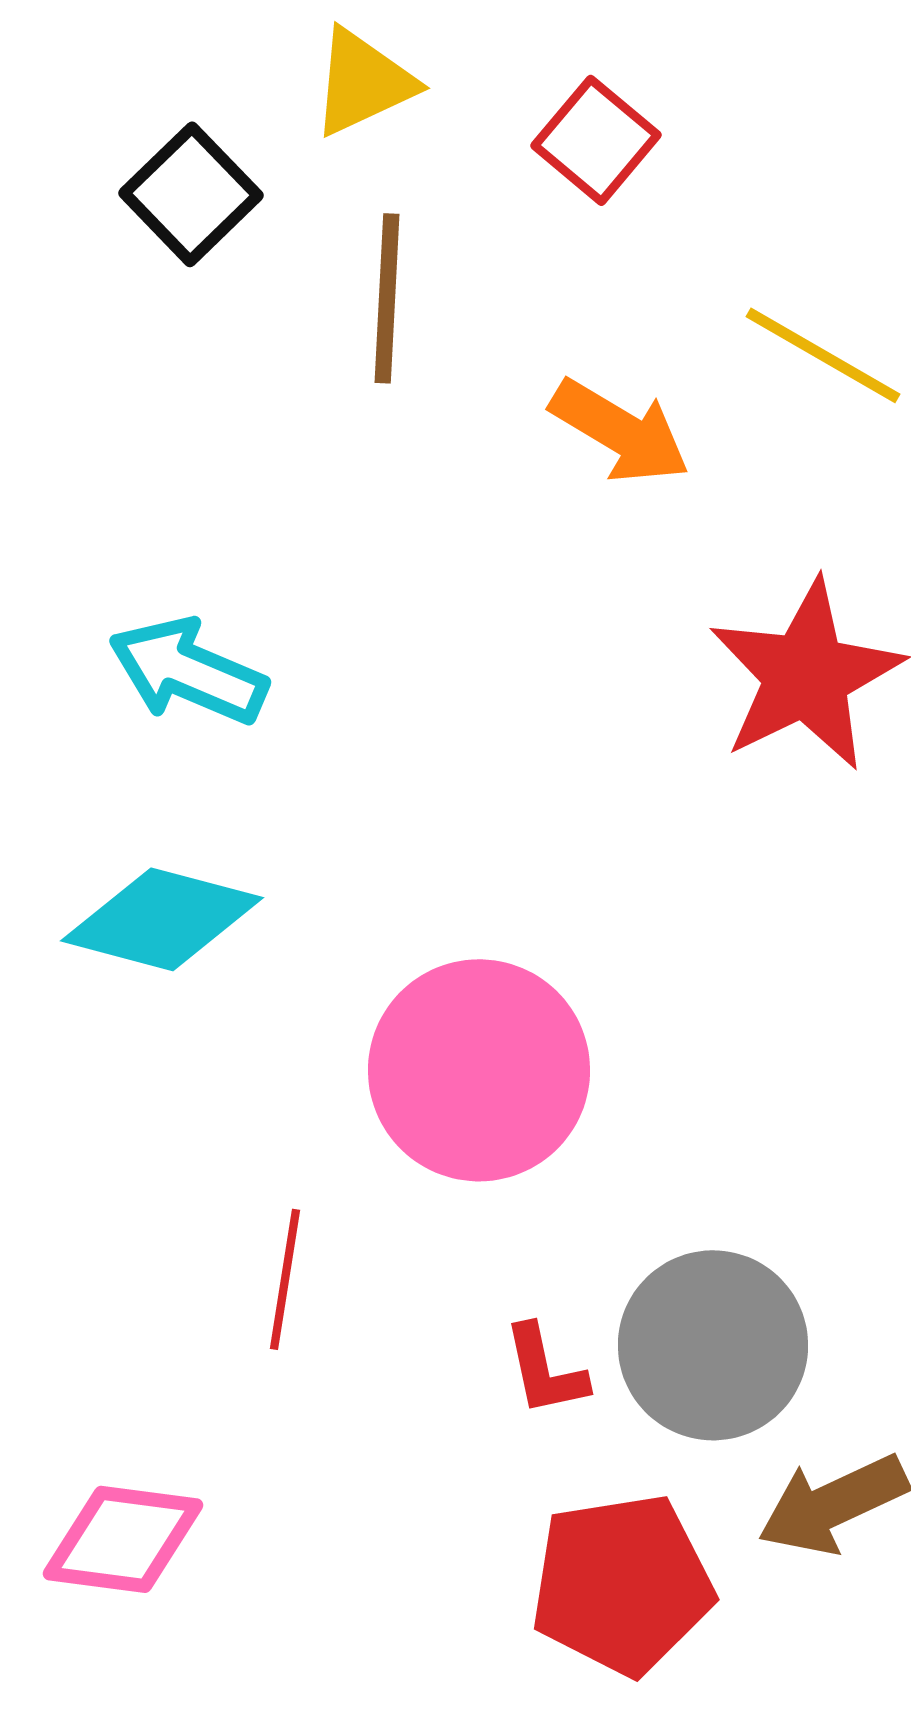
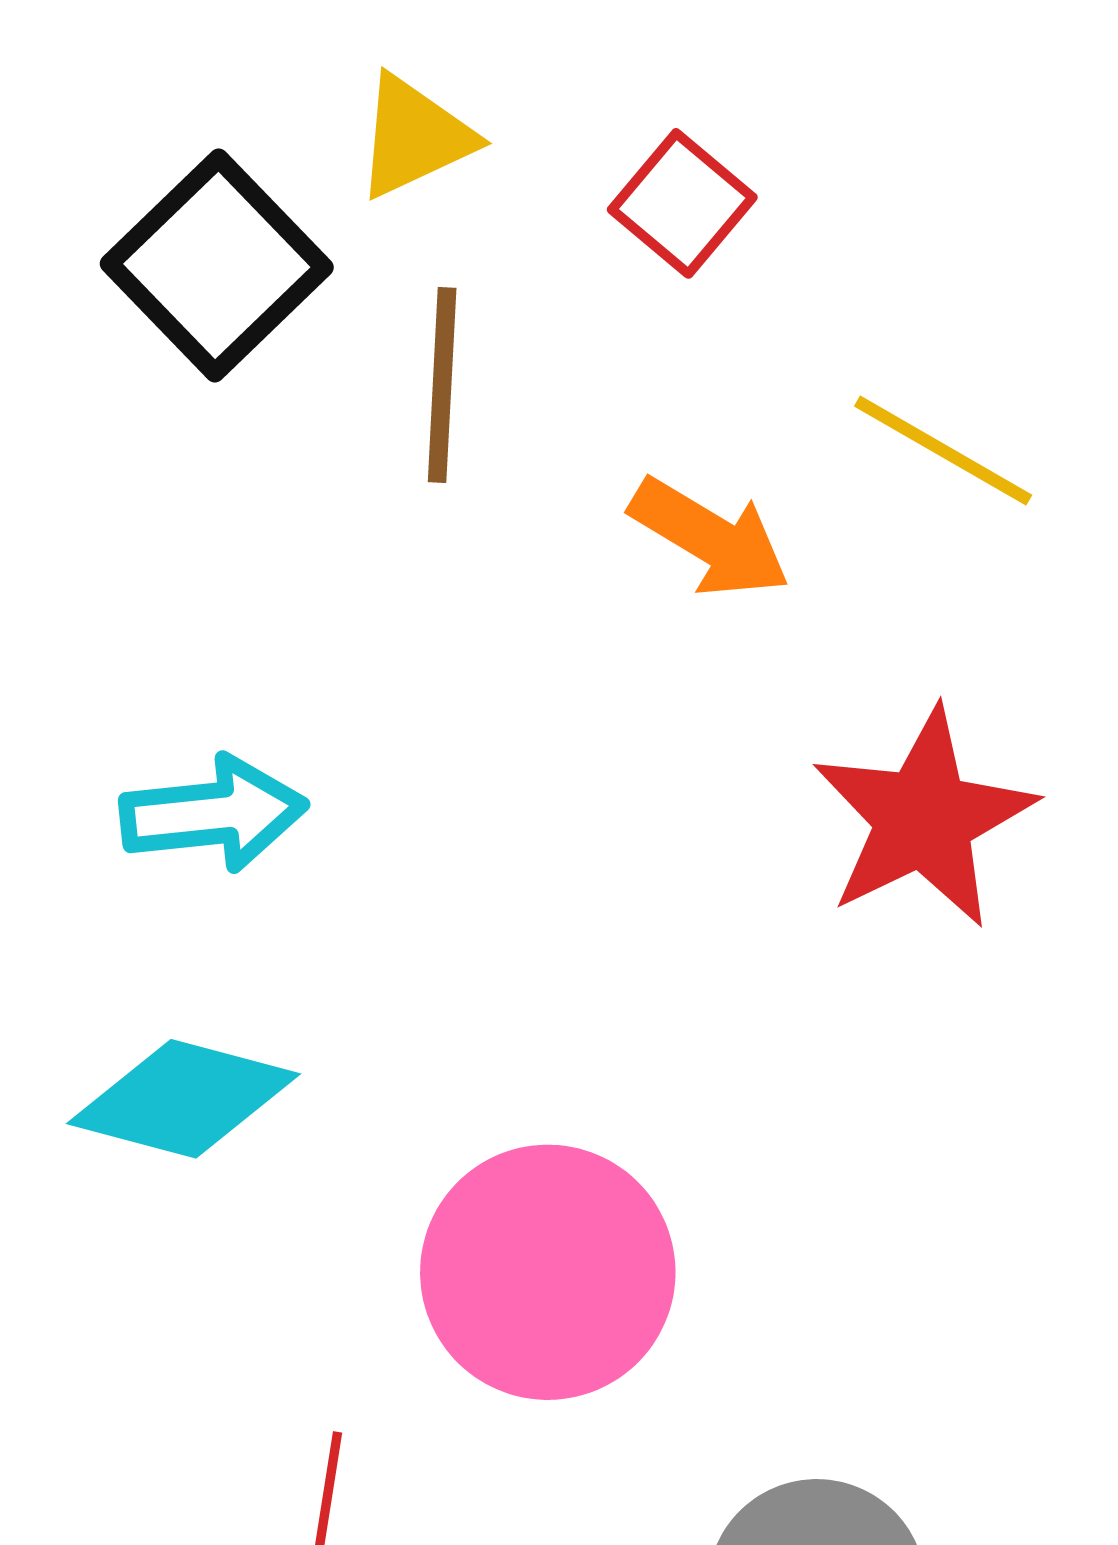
black square: (191, 194) -> (217, 265), size x1.4
cyan arrow: (188, 671) -> (213, 814), turned 151

